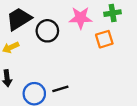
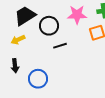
black line: (60, 89) -> (60, 46), moved

